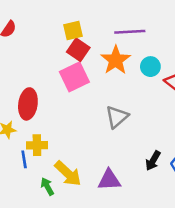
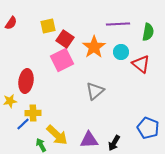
yellow square: (73, 30) -> (48, 26), moved
purple line: (130, 32) -> (118, 24), moved
blue line: (24, 159) -> (23, 124), turned 56
black arrow: (153, 161) -> (114, 143), moved

